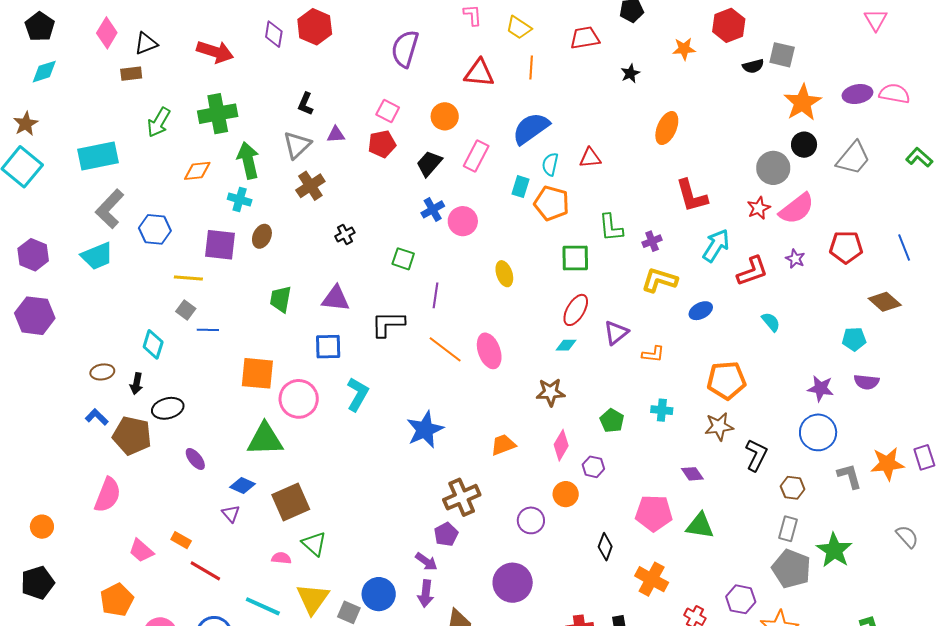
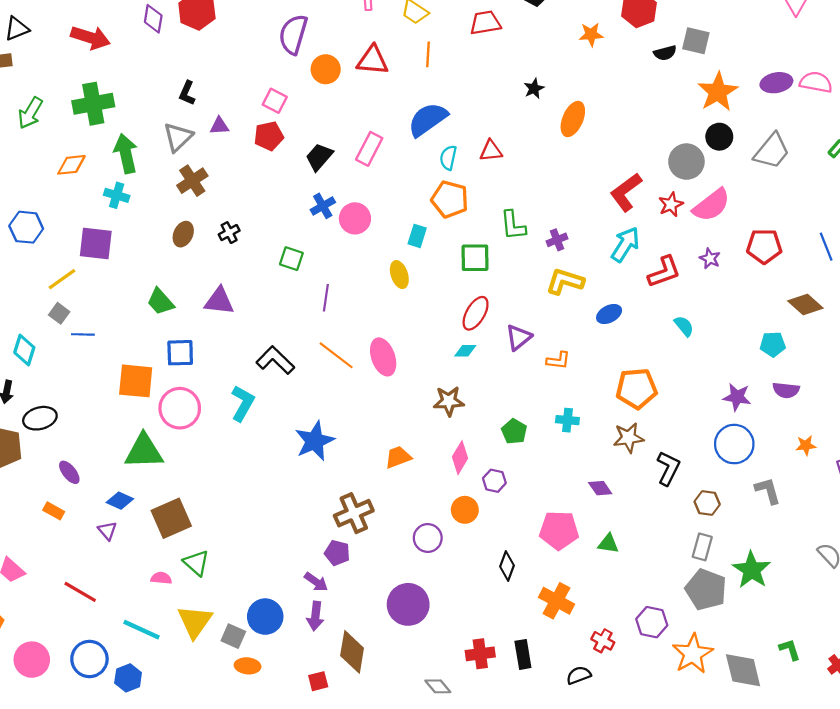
black star: (630, 73) -> (534, 88), moved
orange circle: (445, 116) -> (326, 69), moved
cyan rectangle: (520, 187) -> (417, 236), moved
red L-shape: (692, 196) -> (626, 192), moved, turned 69
brown ellipse: (262, 236) -> (183, 234), moved
yellow line: (188, 278) -> (62, 279), turned -40
green trapezoid: (281, 299) -> (160, 302), turned -52
black L-shape: (388, 324) -> (275, 360), moved, turned 45
blue square: (328, 347) -> (180, 353), moved
orange star: (887, 464) -> (806, 445), moved, size x0.6
green triangle: (700, 526) -> (608, 544), size x0.7
purple pentagon: (446, 534) -> (337, 553), turned -30
orange rectangle: (181, 540) -> (54, 511), moved

